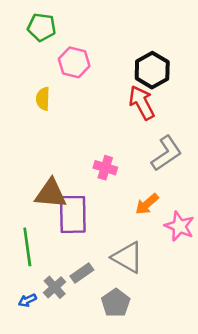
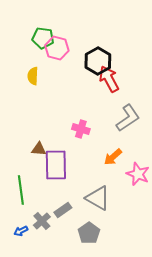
green pentagon: (42, 27) -> (43, 38), moved
black hexagon: (152, 70) -> (98, 61), moved
brown triangle: (51, 194) -> (39, 149), size x0.6

